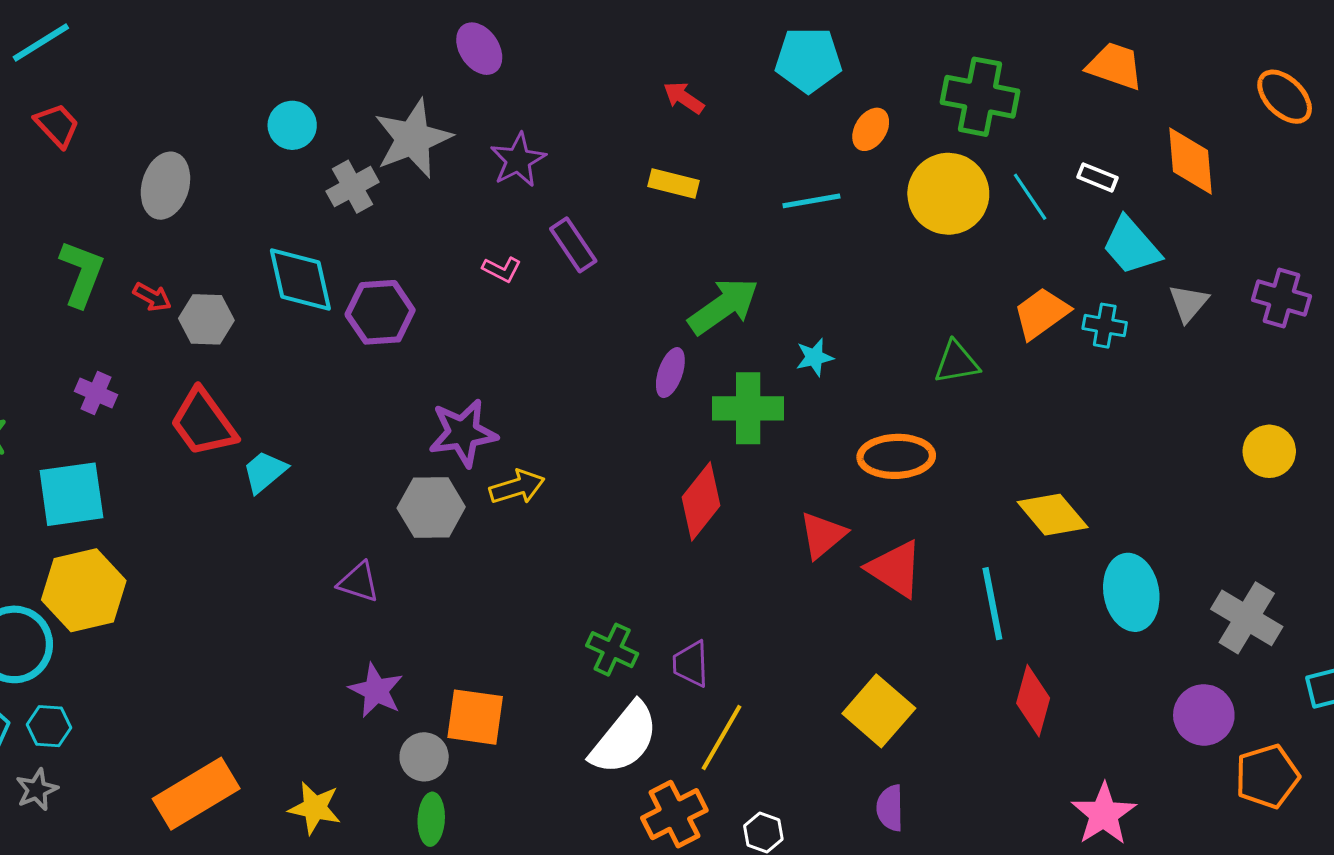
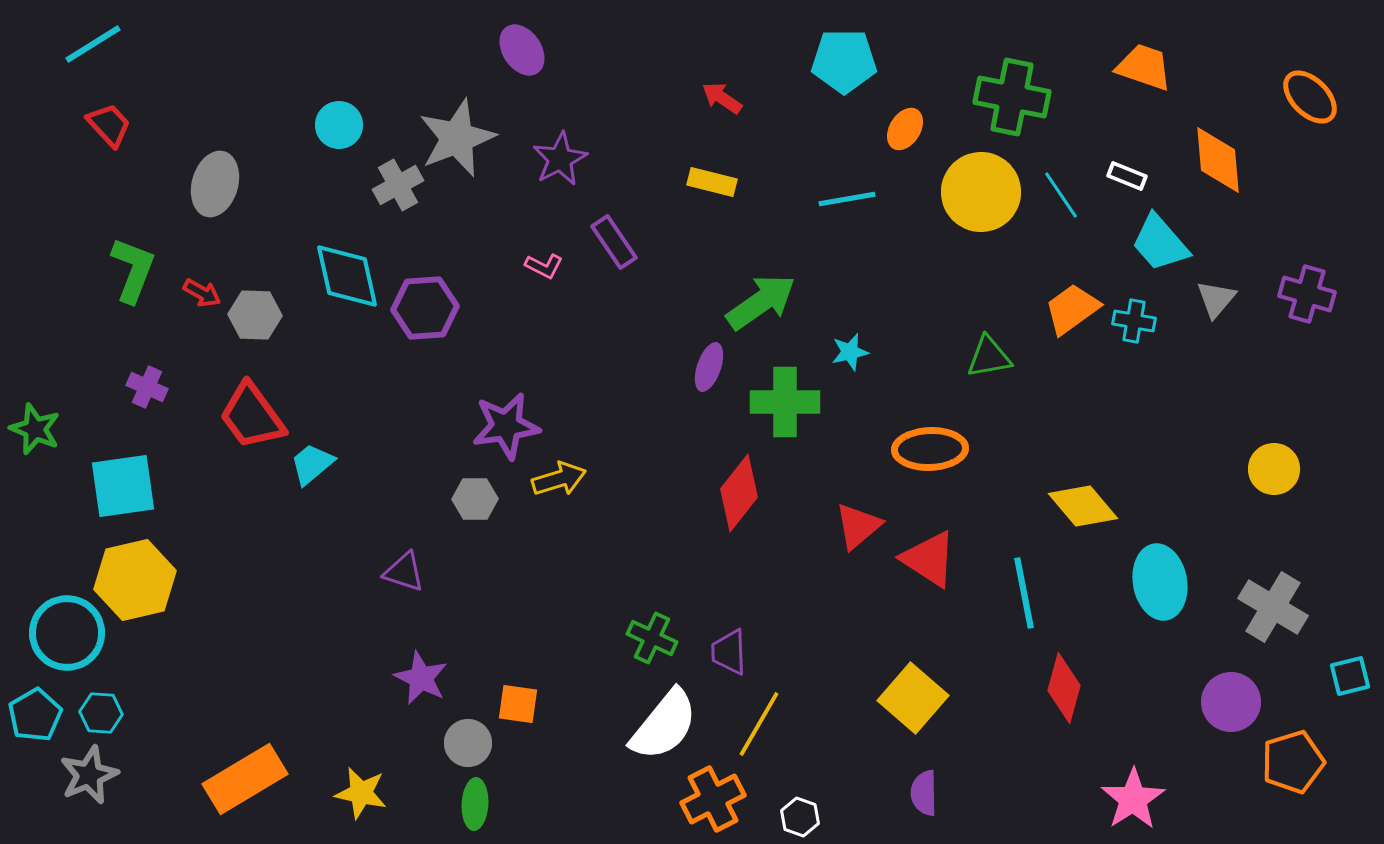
yellow circle: (1269, 451) -> (1274, 469), moved
gray hexagon: (431, 507) -> (475, 499), size x0.7
orange square: (475, 717) -> (518, 704), size x0.7
gray star: (37, 790) -> (89, 775), size x1.4

